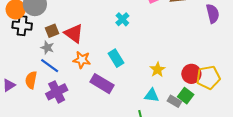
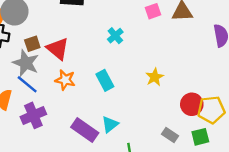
gray star: (47, 48) -> (26, 63), size x1.6
yellow star: (158, 70) -> (155, 77), moved
purple rectangle: (102, 84) -> (85, 130), moved
cyan triangle: (152, 95) -> (110, 124), moved, turned -49
green square: (186, 96) -> (200, 137), moved, turned 35

